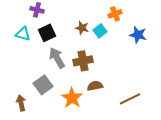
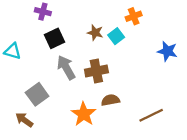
cyan triangle: (23, 34) -> (13, 51), moved
blue star: (138, 35) -> (167, 51), moved
gray square: (43, 85) -> (37, 94), moved
brown arrow: (21, 103) -> (24, 120), turned -42

